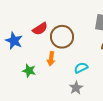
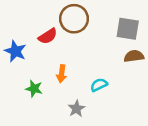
brown circle: (62, 37) -> (74, 19), moved
gray star: (76, 88) -> (76, 109), moved

